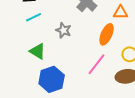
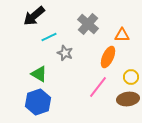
cyan line: (34, 17) -> (49, 37), moved
blue hexagon: (52, 79) -> (38, 102), moved

